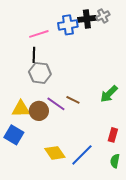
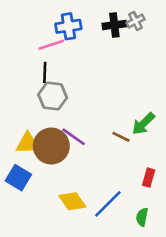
blue cross: (68, 25) -> (68, 26), moved
brown line: (73, 100) -> (121, 137), moved
brown circle: (39, 111) -> (51, 146), size x1.4
green semicircle: (115, 161) -> (142, 217), moved

